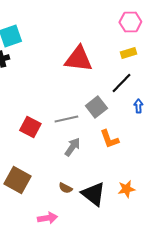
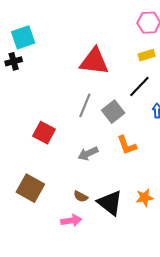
gray line: (66, 119) -> (85, 105), moved, turned -55
gray arrow: (72, 147) -> (88, 154), turned -150
pink arrow: (47, 218) -> (71, 221), moved

